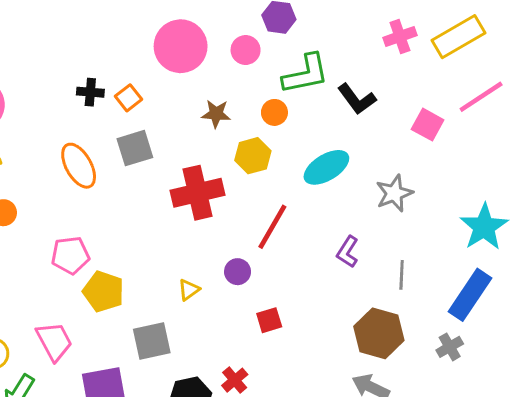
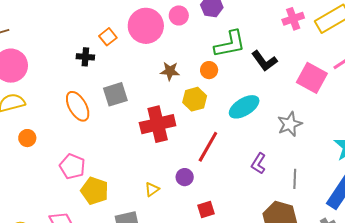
pink circle: (246, 50) -> (179, 15), moved
orange square: (129, 98) -> (108, 37), moved
pink square: (428, 125) -> (312, 78), size x1.4
pink pentagon: (70, 255) -> (72, 166), turned 30

